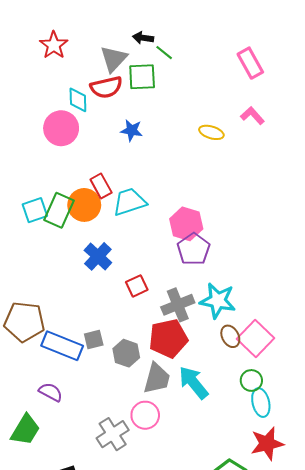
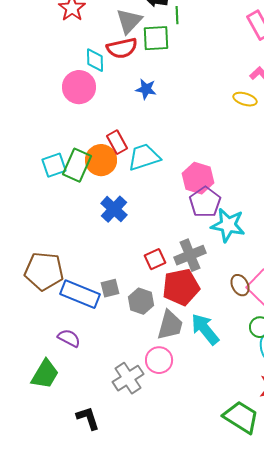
green line: (164, 53) -> (177, 15), turned 48
yellow ellipse: (211, 132) -> (245, 99), moved
red square: (137, 286) -> (155, 259), moved
cyan star: (218, 301) -> (228, 225), moved

